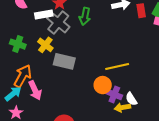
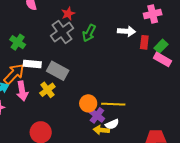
white rectangle: (44, 15) -> (32, 64), moved
yellow cross: (45, 45) -> (47, 90), moved
yellow line: (117, 66) -> (113, 104), moved
white semicircle: (131, 99) -> (112, 124), turned -96

